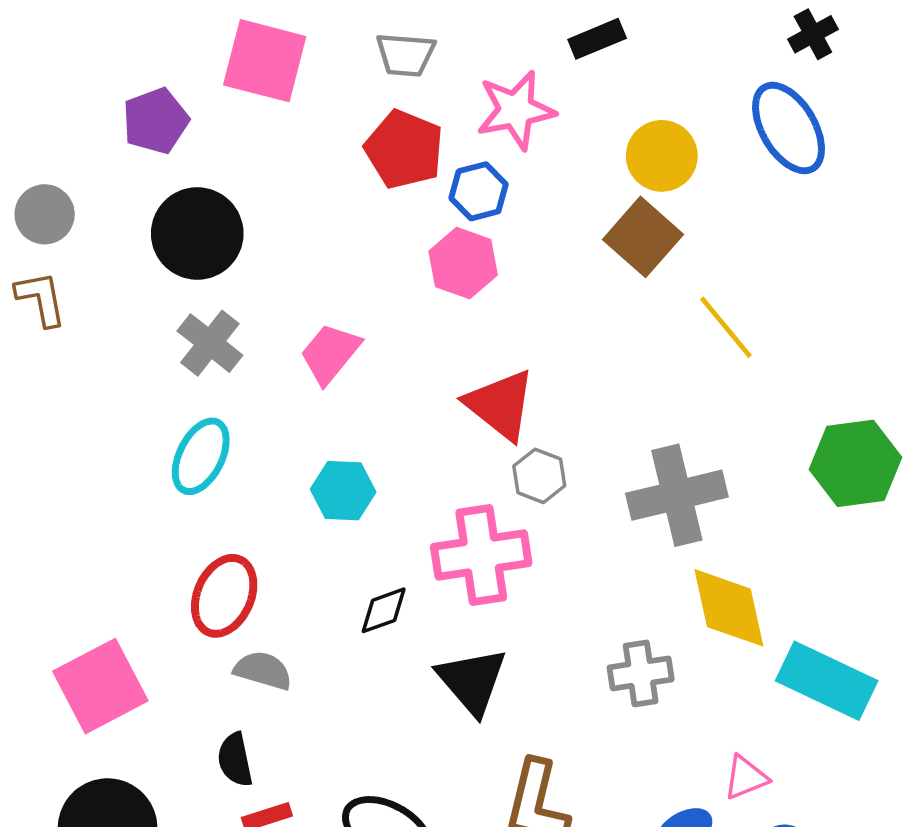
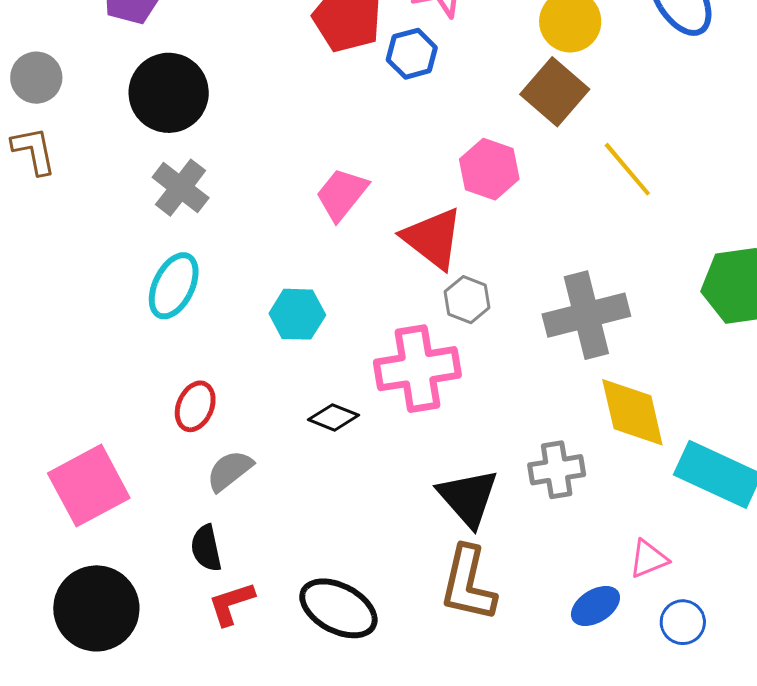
pink hexagon: (463, 263) -> (489, 169), moved
pink trapezoid: (330, 353) -> (342, 194), moved
red ellipse: (224, 596) -> (195, 406), size x0.7
black diamond: (384, 610) -> (333, 417), turned 42
gray semicircle: (263, 670) -> (230, 471), turned -54
black triangle: (472, 681) -> (468, 498), moved

